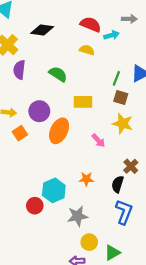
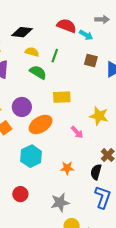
cyan arrow: (112, 35) -> (86, 35), turned 48
yellow semicircle: (87, 50) -> (32, 52), moved
green line: (116, 78) -> (55, 56), moved
brown square: (121, 98) -> (91, 61), moved
orange ellipse: (59, 131) -> (41, 124), turned 35
cyan hexagon: (54, 190) -> (31, 156), moved

